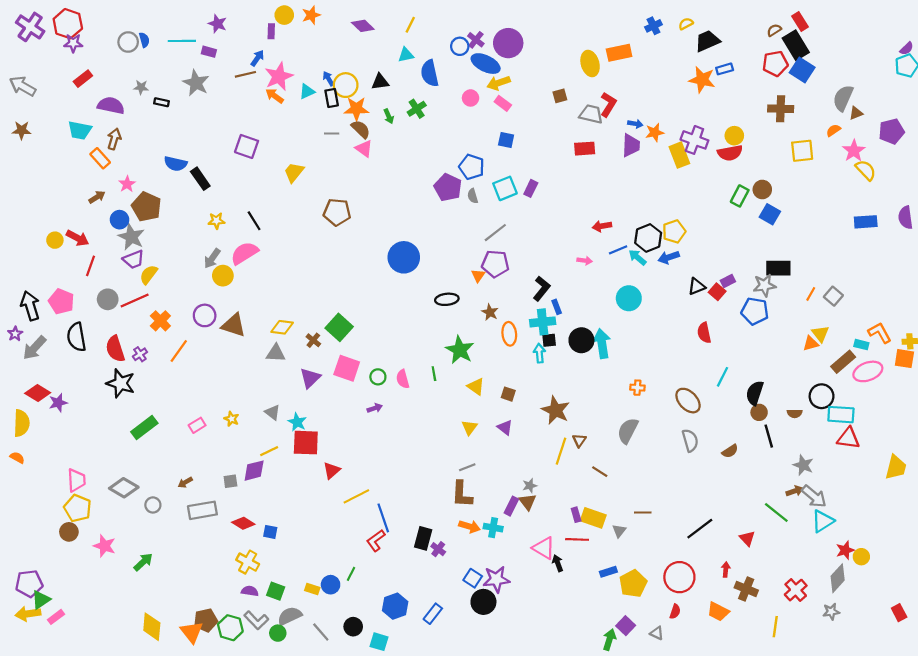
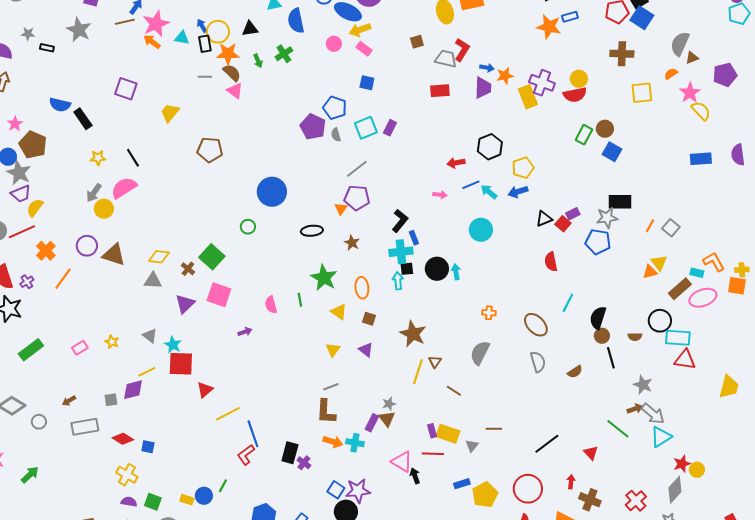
cyan triangle: (307, 92) -> (182, 38), turned 35
black hexagon: (648, 238) -> (490, 147), moved
orange ellipse: (509, 334) -> (362, 288), moved
cyan arrow: (602, 343) -> (456, 272), size x0.6
green circle: (378, 377) -> (248, 227), moved

